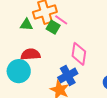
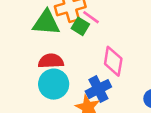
green triangle: (26, 25) -> (46, 23), size x1.6
cyan circle: (19, 71) -> (54, 84), moved

